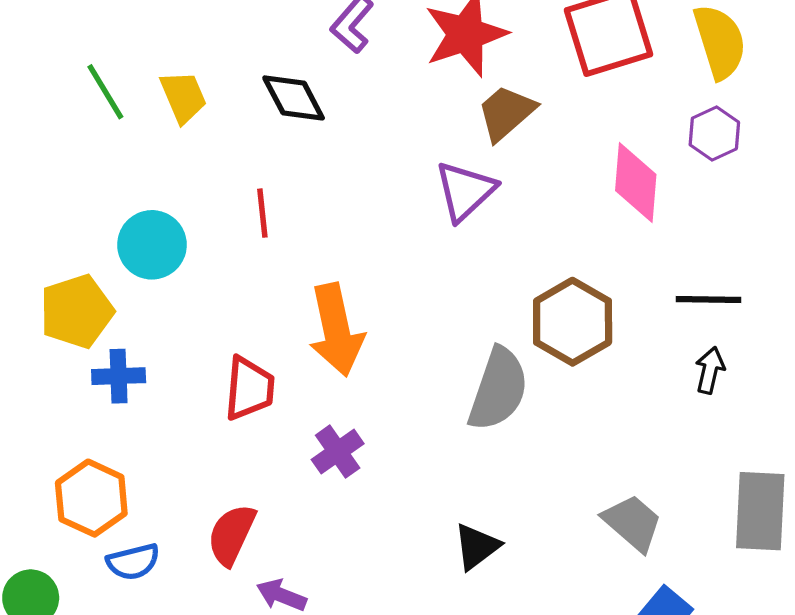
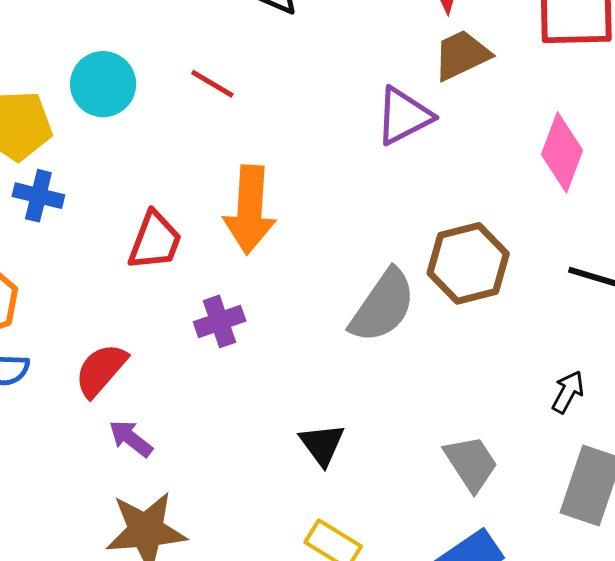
red line: (262, 213) -> (212, 84), turned -69
black arrow: (710, 370) -> (568, 392), moved
black triangle: (477, 547) -> (322, 444), turned -45

